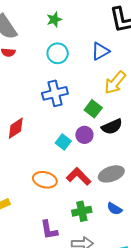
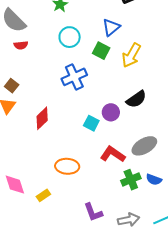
green square: (93, 109) -> (101, 51), moved
orange ellipse: (45, 180) -> (67, 166), moved
green cross: (82, 211) -> (131, 180), moved

